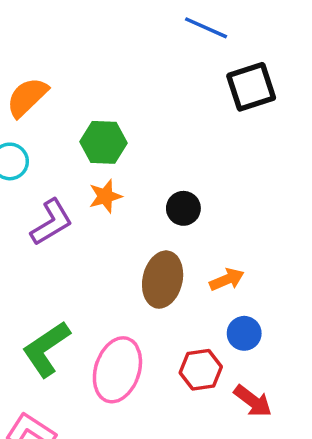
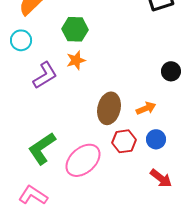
black circle: (183, 208) -> (171, 71), moved
pink ellipse: (117, 370) -> (83, 160), turned 30
red hexagon: (201, 370) -> (124, 141), moved

